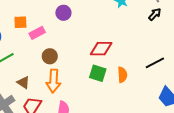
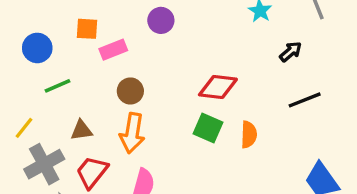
black arrow: (155, 14) -> (291, 52), moved
black line: (155, 63) -> (305, 100), moved
brown triangle: (23, 82) -> (81, 130), turned -48

